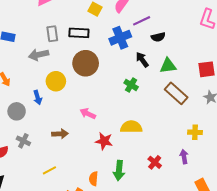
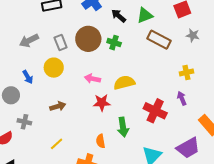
gray rectangle: (52, 34) -> (61, 42), moved
gray arrow: (39, 55) -> (29, 40), moved
brown circle: (86, 63) -> (88, 39), moved
yellow circle: (56, 81) -> (54, 68), moved
pink arrow: (88, 114) -> (92, 79), moved
red cross: (155, 162) -> (155, 111), size x1.6

